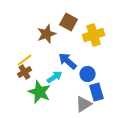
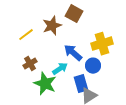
yellow cross: (94, 35) -> (102, 44), moved
yellow line: (25, 60) -> (26, 35), moved
blue rectangle: (97, 92) -> (81, 84), moved

